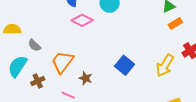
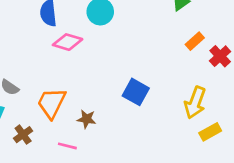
orange rectangle: (175, 24) -> (195, 41), moved
yellow arrow: (165, 65) -> (195, 103), moved

